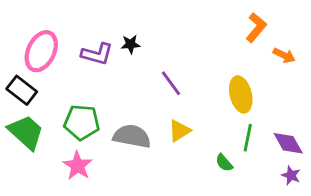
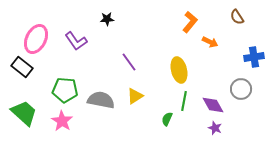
black star: (131, 44) -> (107, 19), moved
purple L-shape: (97, 54) -> (76, 41), turned 40
green trapezoid: (26, 132) -> (24, 113), moved
green semicircle: (224, 163) -> (167, 119), turned 64

